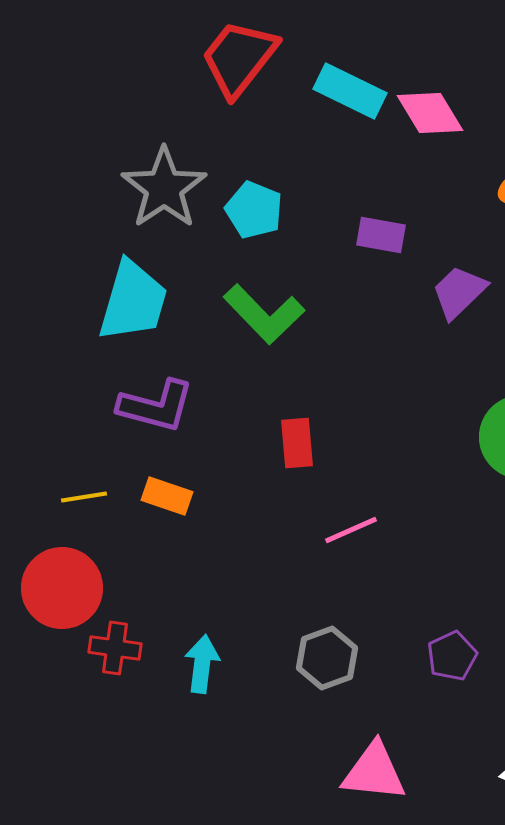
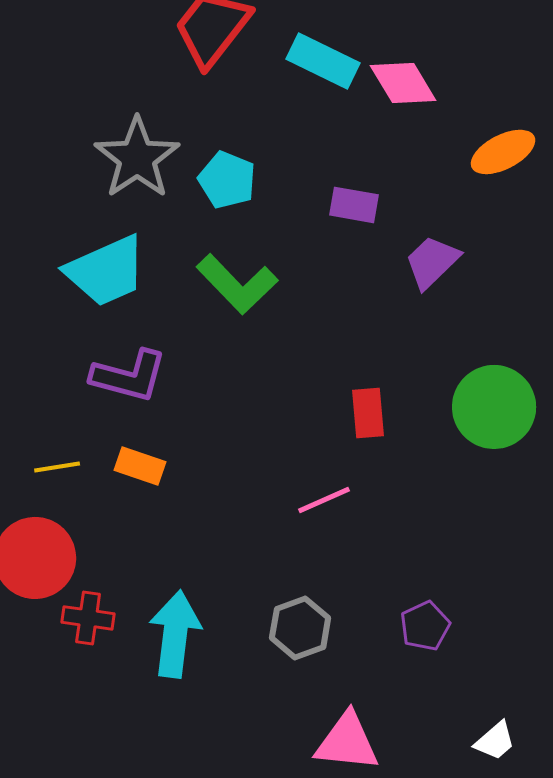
cyan trapezoid: (133, 301) -> (106, 271), turned 50
red rectangle: (297, 443) -> (368, 413), moved
cyan arrow: (202, 664) -> (175, 634), size x1.5

